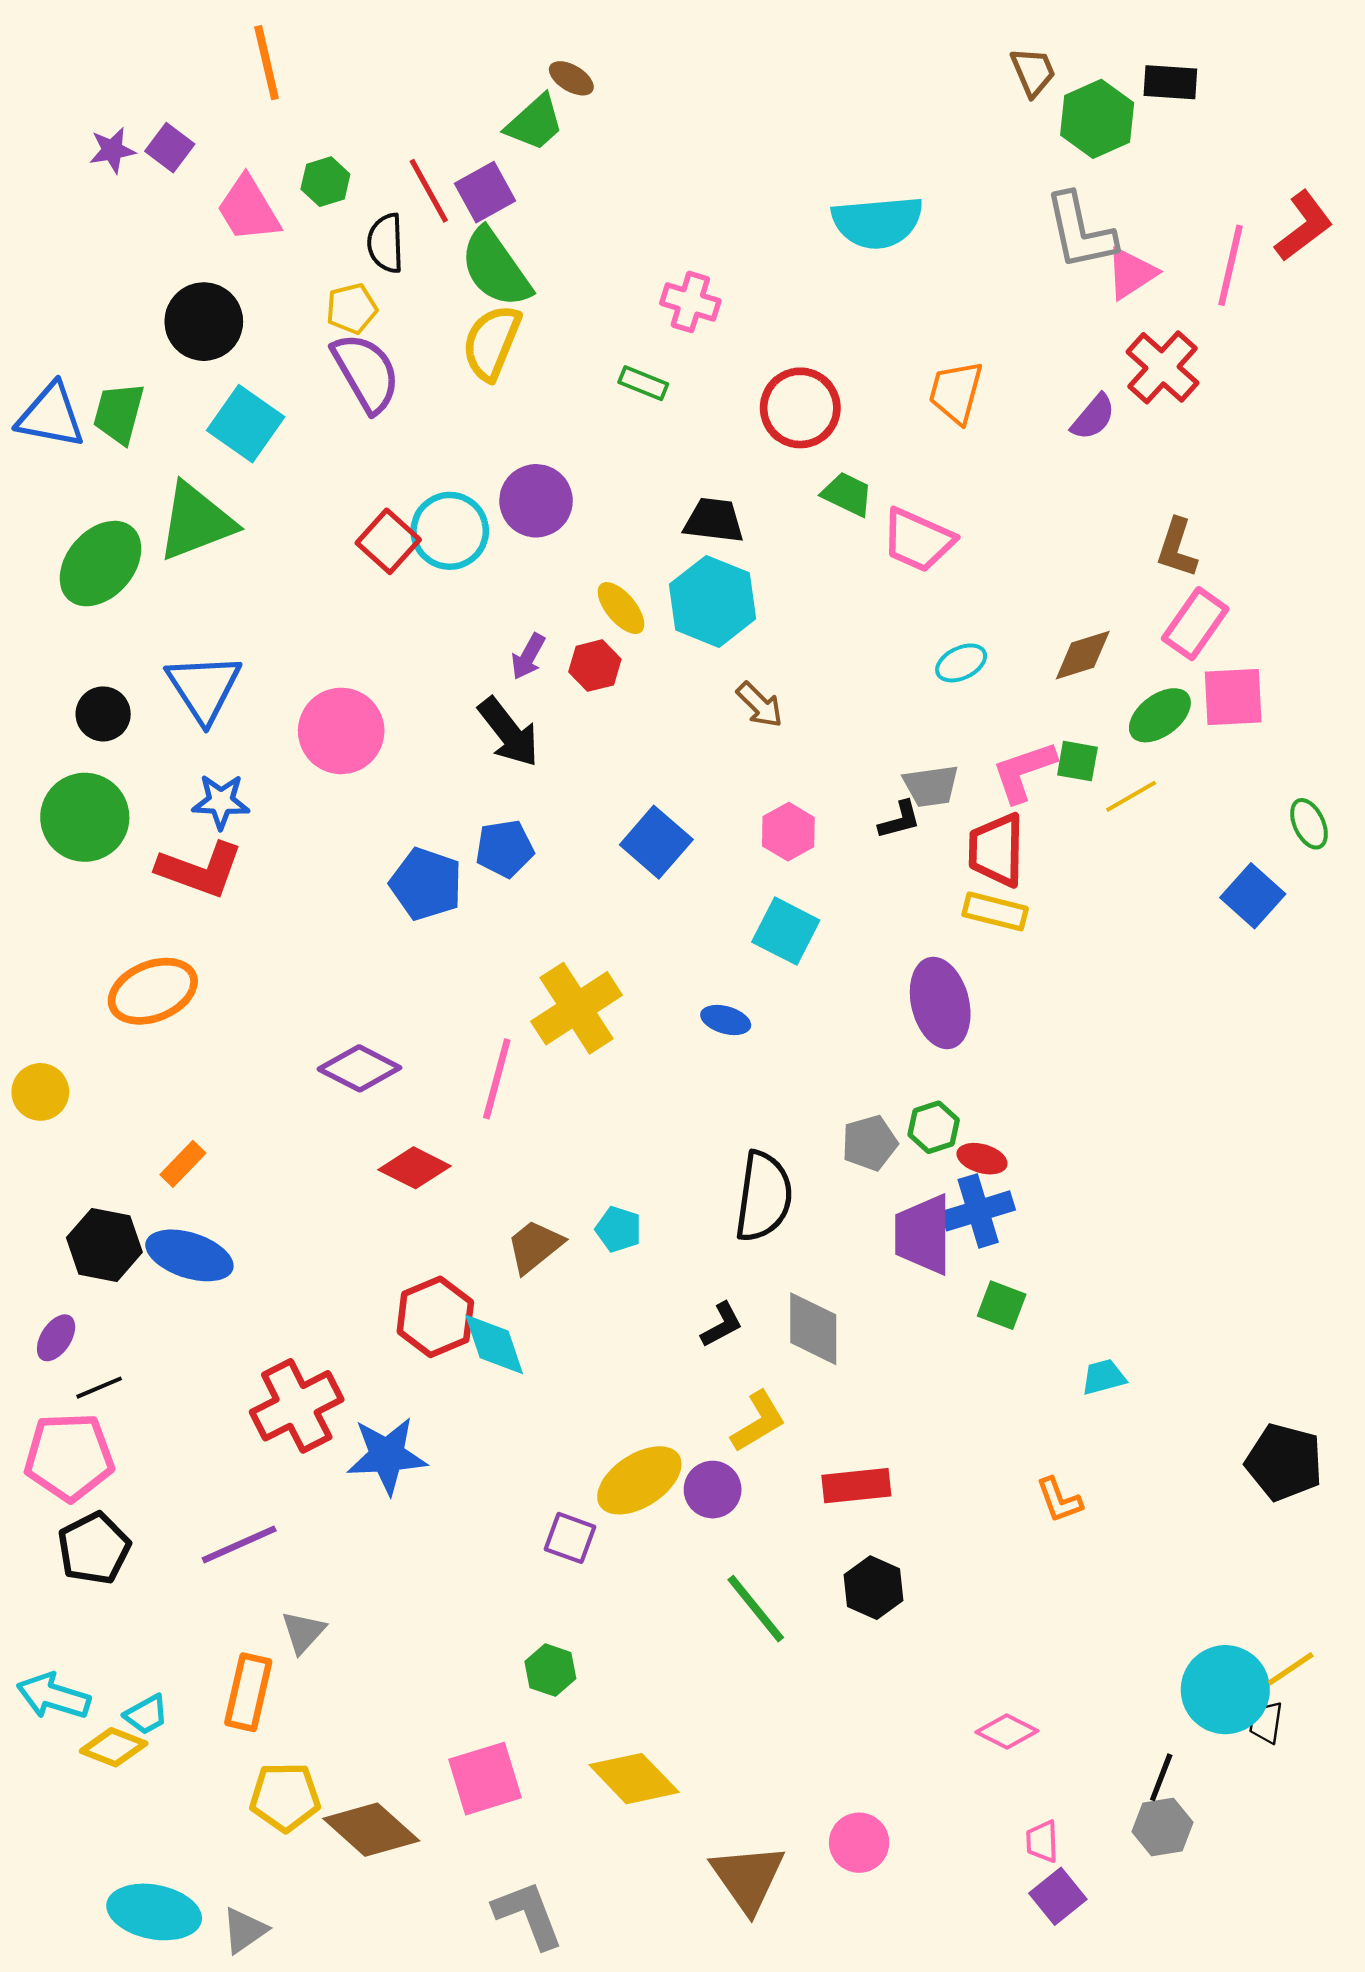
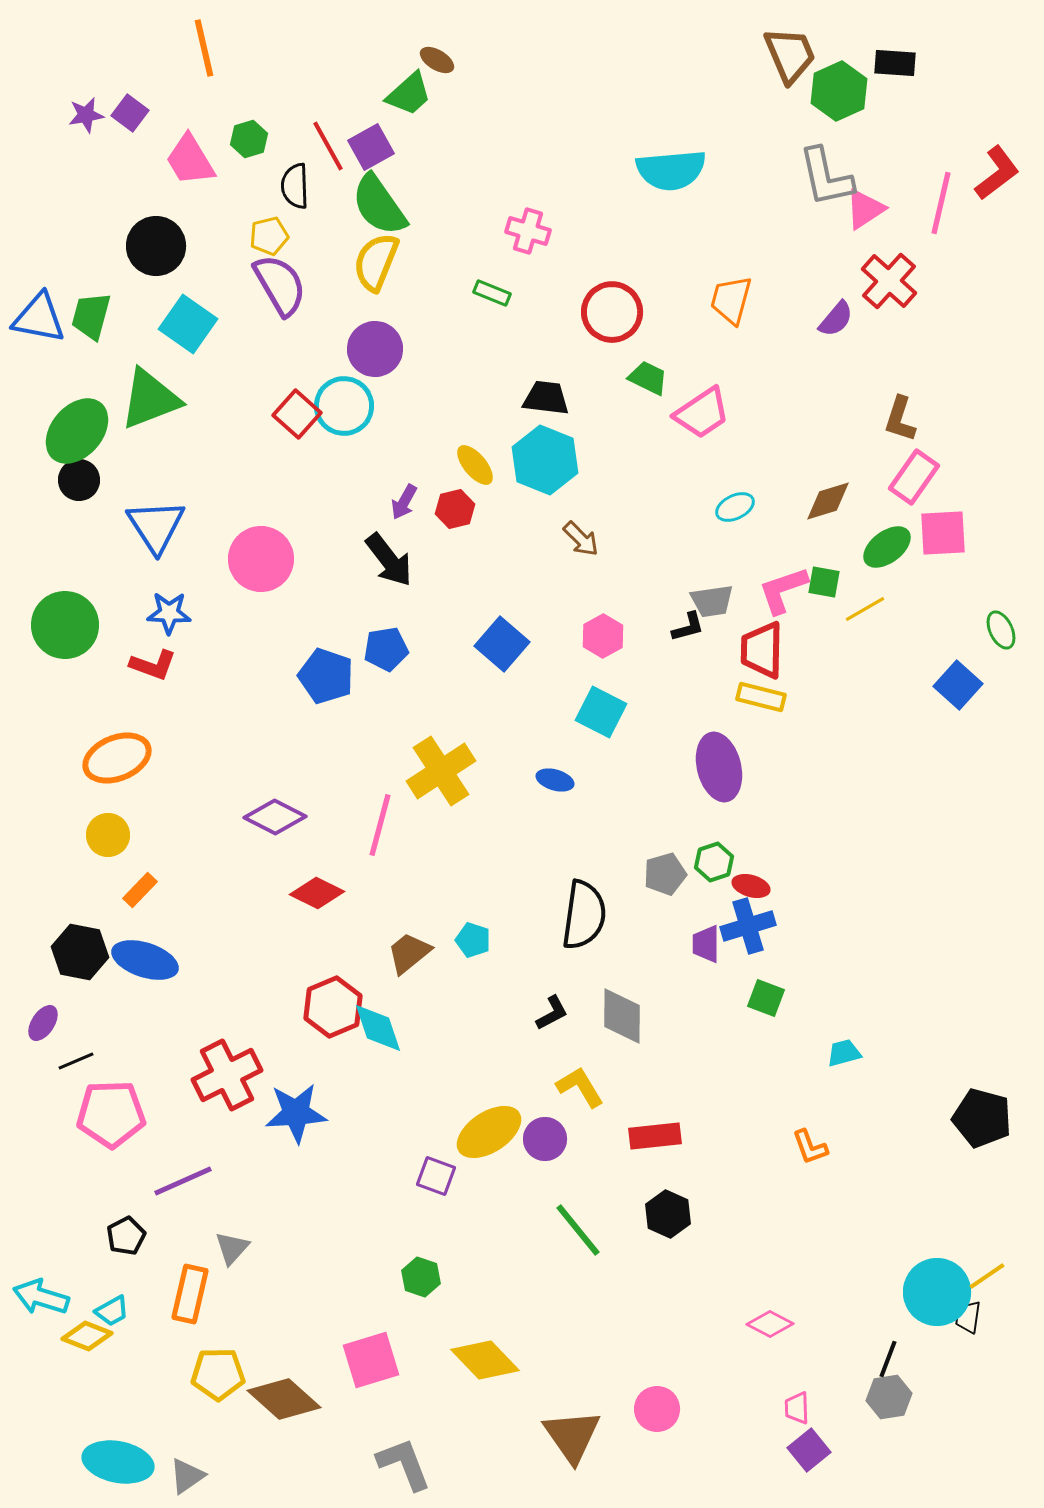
brown trapezoid: (1033, 72) -> (790, 55), size x1.5
purple circle: (536, 501) -> (375, 349), moved
pink trapezoid: (918, 540) -> (702, 413), turned -58
black circle: (103, 714) -> (79, 480), moved
red L-shape: (200, 870) -> (153, 665), size x0.7
yellow circle: (40, 1092) -> (108, 835), moved
purple trapezoid: (923, 1235) -> (706, 944), size x0.6
yellow L-shape: (758, 1422) -> (580, 1087), turned -90
pink pentagon: (69, 1457) -> (111, 1114), moved
black pentagon: (94, 1548) -> (126, 1236), moved, size x0.7

